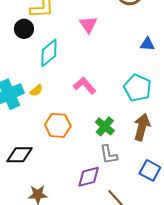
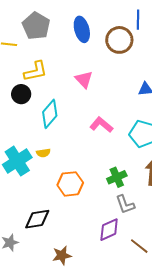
pink L-shape: (85, 85) -> (101, 125), moved
yellow semicircle: (36, 90) -> (43, 153), turned 40
green cross: (105, 126) -> (117, 177), turned 36

